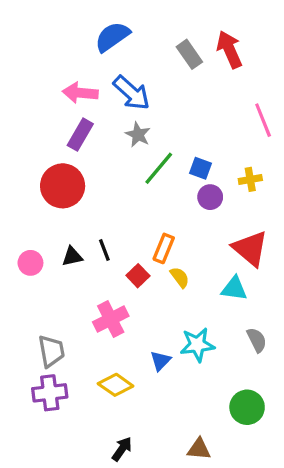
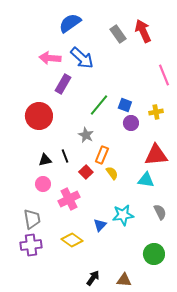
purple rectangle: (80, 135) -> (63, 84), moved
gray star: (138, 135) -> (86, 135), moved
red triangle: (250, 248) -> (156, 155), turned -45
pink circle: (30, 263) -> (43, 184), moved
black arrow: (122, 449) -> (93, 278), moved

